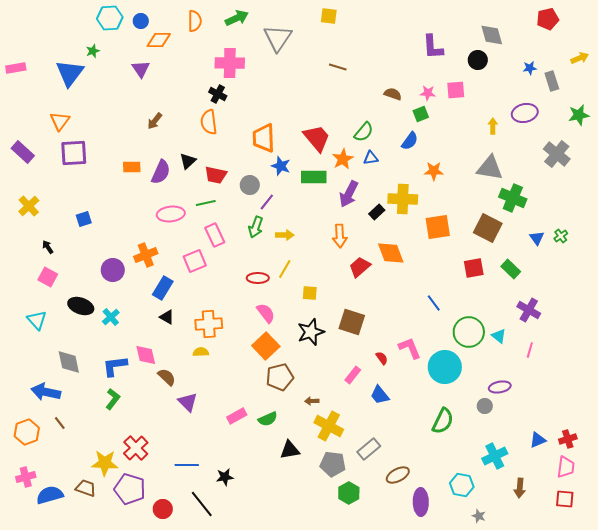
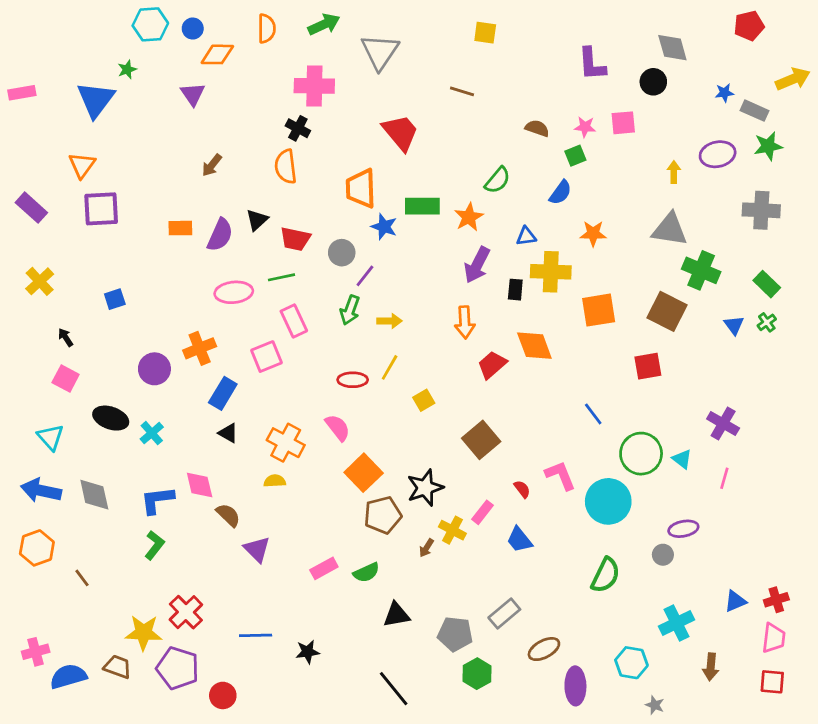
yellow square: (329, 16) -> (485, 33), moved
yellow arrow: (580, 58) -> (793, 79), size x1.4
gray rectangle: (552, 81) -> (754, 111), turned -48
green star: (579, 115) -> (768, 146), moved
red trapezoid: (317, 138) -> (400, 132), moved
gray cross: (557, 154) -> (761, 210), turned -36
blue triangle: (371, 158) -> (526, 236), moved
green rectangle: (314, 177) -> (422, 206), moved
black rectangle: (377, 212) -> (515, 290), turned -42
green rectangle: (511, 269) -> (767, 284), moved
yellow square: (310, 293) -> (424, 400), turned -35
pink semicircle: (266, 313) -> (338, 428), moved
brown square: (352, 322) -> (481, 440), turned 32
orange cross: (209, 324) -> (286, 443), turned 32
black star: (311, 332) -> (425, 488), moved
blue arrow: (46, 392) -> (41, 490), moved
brown arrow: (312, 401) -> (426, 548), turned -56
yellow cross: (329, 426) -> (452, 530), moved, size x0.7
orange hexagon: (27, 432) -> (37, 548), moved
black line: (202, 504) -> (394, 689), moved

